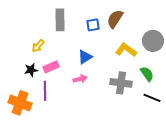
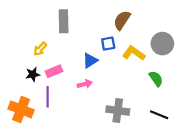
blue square: (93, 25) -> (108, 44), moved
gray cross: (121, 83) -> (118, 111), moved
black line: (152, 98) -> (159, 115), moved

